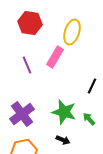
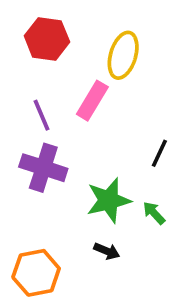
green star: (64, 112) -> (109, 200), turned -30
purple cross: (22, 114) -> (43, 168), moved, turned -35

